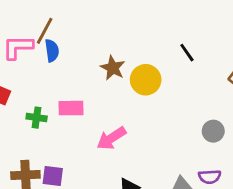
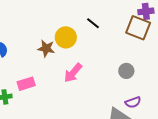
yellow circle: (146, 80) -> (66, 37), moved
pink arrow: (111, 138) -> (73, 73), moved

